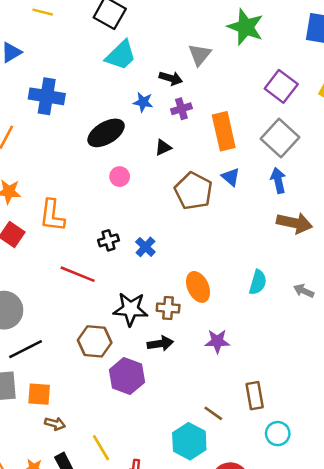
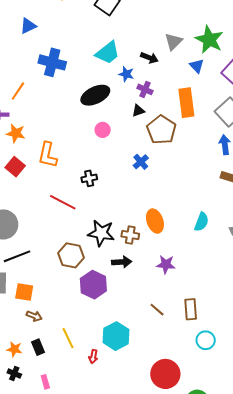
green star: (246, 27) -> (209, 40), moved
cyan trapezoid: (121, 55) -> (108, 53), moved
purple cross: (181, 109) -> (145, 89), moved, turned 35
blue triangle: (231, 177) -> (197, 66), moved
brown pentagon: (193, 191) -> (161, 130), moved
blue cross: (145, 247) -> (141, 162), moved
brown line: (213, 413) -> (157, 310), moved
cyan hexagon: (189, 441) -> (116, 336), moved

